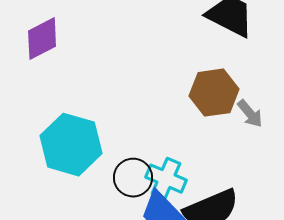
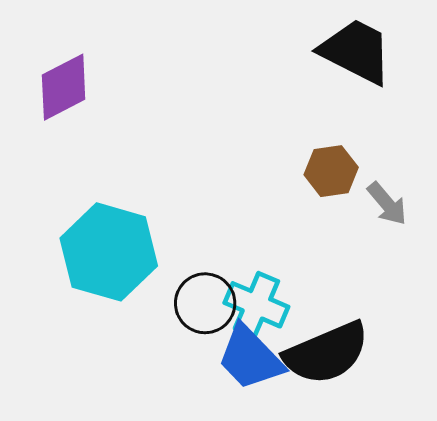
brown hexagon: (214, 93) -> (331, 171), size x0.7

